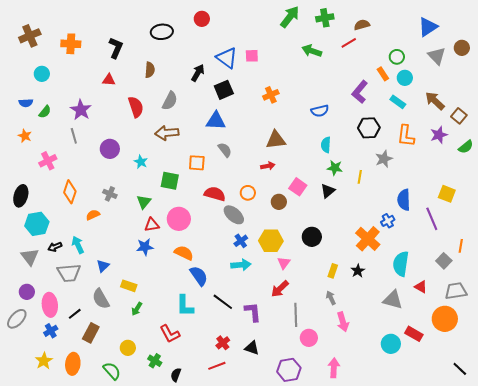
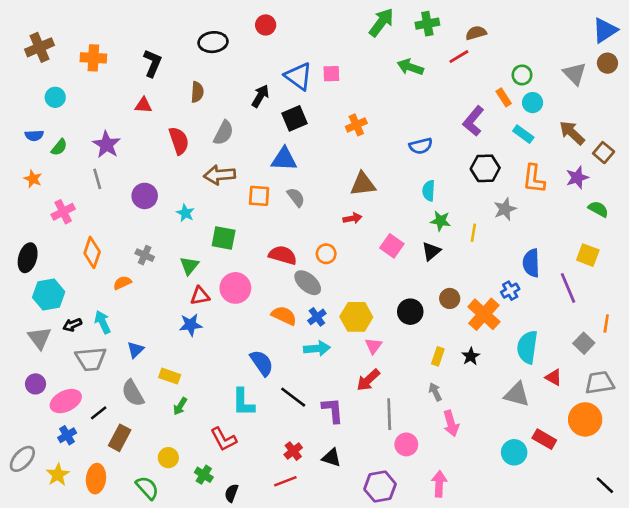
blue triangle: (428, 27) -> (605, 30), moved
green semicircle: (466, 147) -> (598, 209), moved, turned -112
orange square: (197, 163) -> (259, 196), moved
brown circle: (279, 202) -> (450, 298), moved
orange semicircle: (184, 253) -> (284, 316), moved
pink ellipse: (50, 305) -> (66, 401), turned 70
gray ellipse: (17, 319) -> (22, 459), moved

